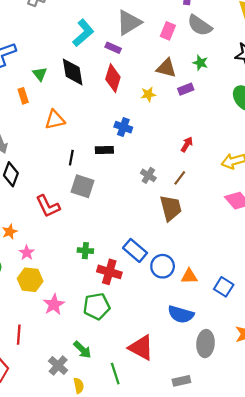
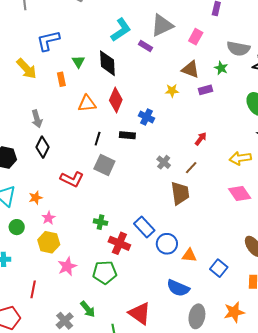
gray semicircle: (200, 25) -> (238, 49), moved, turned -30
red diamond: (113, 78) -> (116, 100), moved
red L-shape: (48, 206) -> (72, 179), turned -45

